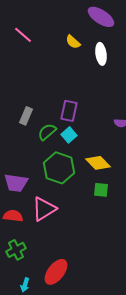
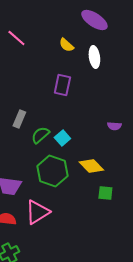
purple rectangle: (69, 111) -> (62, 85), moved
green square: (101, 190) -> (105, 193), moved

